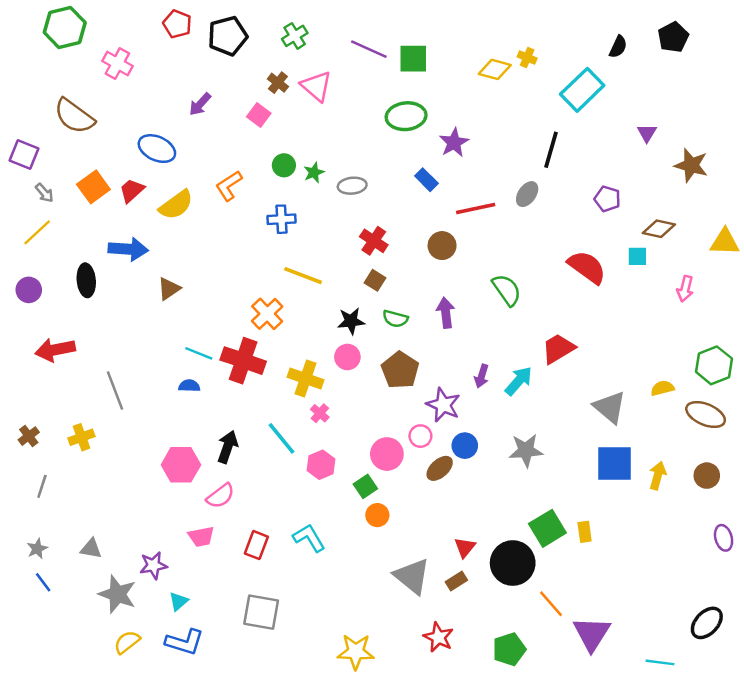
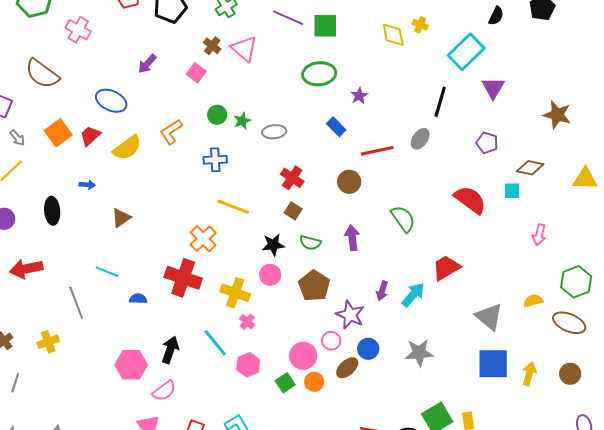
yellow diamond: (495, 69) -> (393, 35), turned 64
purple triangle: (647, 133) -> (493, 88), moved, size x1.4
purple star: (454, 143) -> (359, 96), size x0.7
blue arrow: (128, 249) -> (87, 185), size x0.5
pink arrow: (685, 289) -> (539, 235), moved
cyan line: (199, 353) -> (107, 272), moved
orange circle: (377, 515) -> (314, 382), moved

